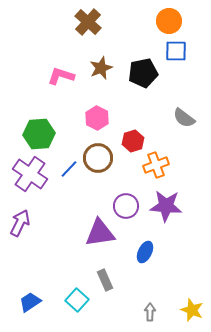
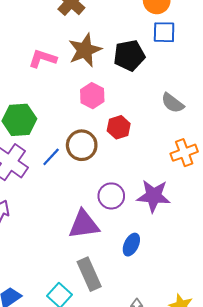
brown star: (101, 68) -> (85, 50), size x1.4
pink hexagon: (97, 118) -> (92, 96), moved
orange cross: (156, 165) -> (184, 153), moved
gray rectangle: (105, 280) -> (89, 274), size x1.4

